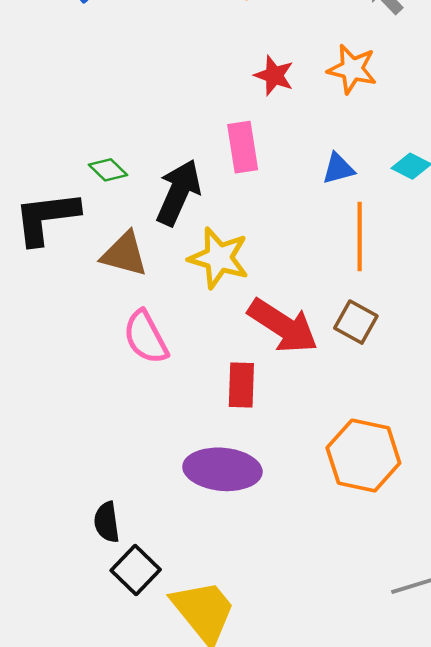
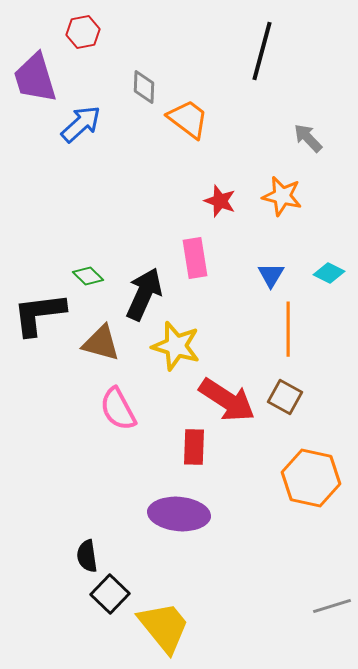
blue triangle: (338, 169) -> (271, 275), turned -44
orange hexagon: (363, 455) -> (311, 478), moved

